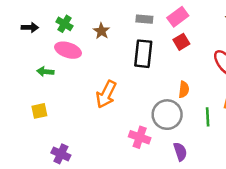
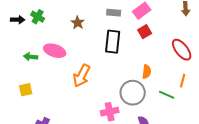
green cross: (64, 24) -> (38, 17), moved
pink ellipse: (68, 50) -> (55, 51), moved
green line: (208, 117) -> (167, 95), turned -63
pink cross: (140, 137) -> (110, 112), turned -30

